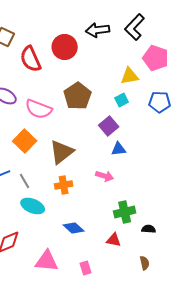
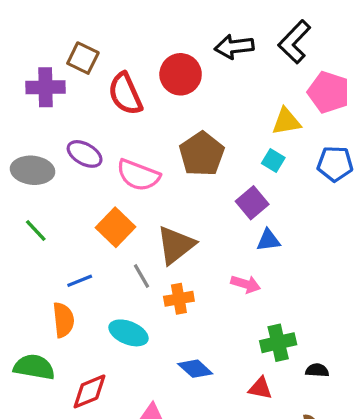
cyan square: (122, 100) -> (273, 160), turned -32
gray line: (25, 181) -> (142, 276), moved

